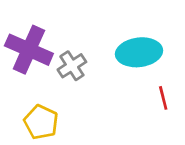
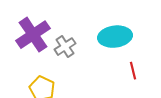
purple cross: (29, 50) -> (33, 35), turned 32

